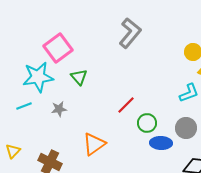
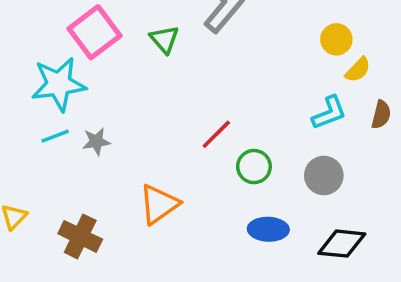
green triangle: (79, 77) -> (164, 39), moved
cyan line: (24, 106) -> (55, 136), moved
blue ellipse: (161, 143) -> (268, 229), moved

